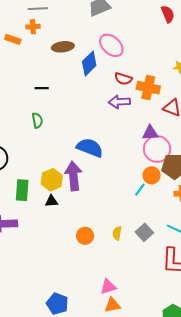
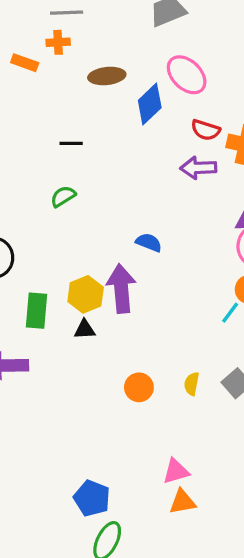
green semicircle: (37, 120) -> (63, 196), turned -112
blue semicircle: (90, 148) -> (149, 242), size x0.6

